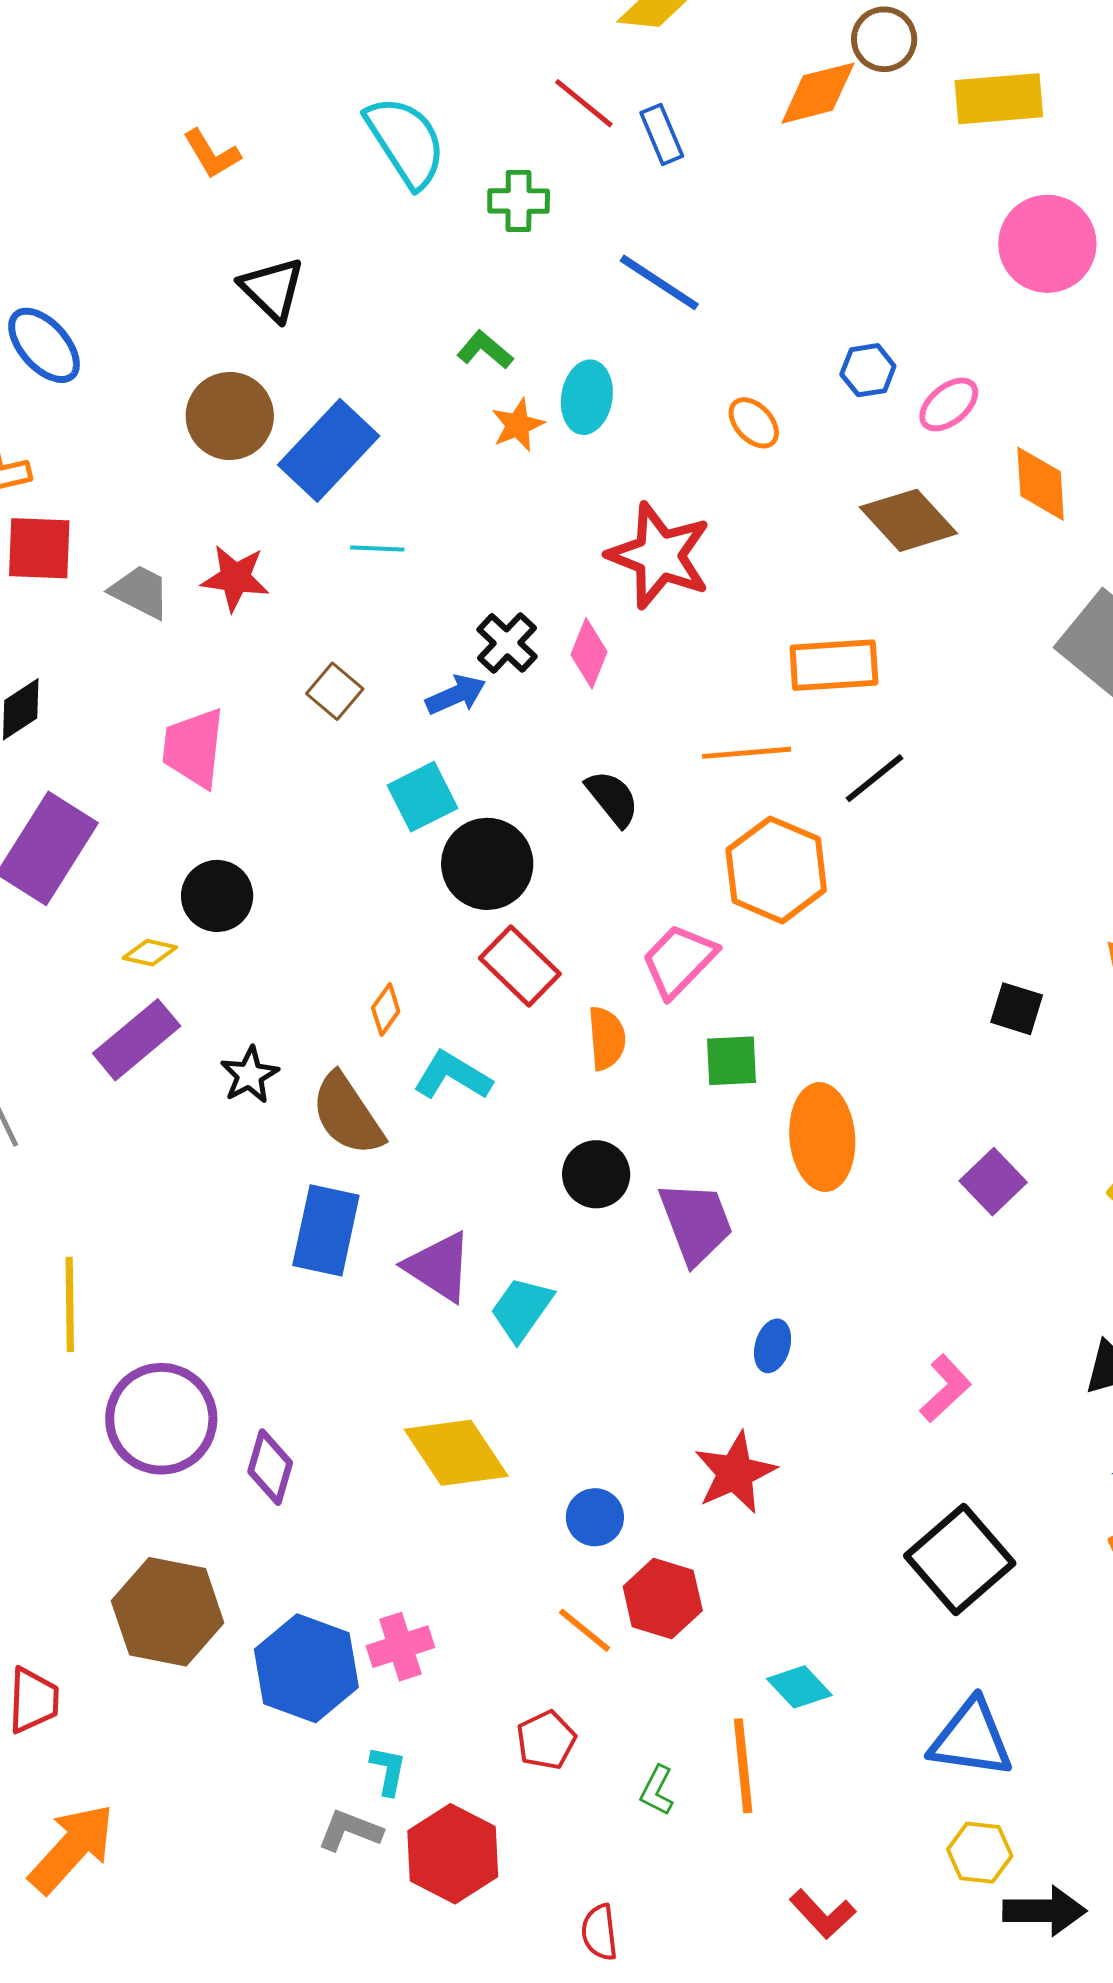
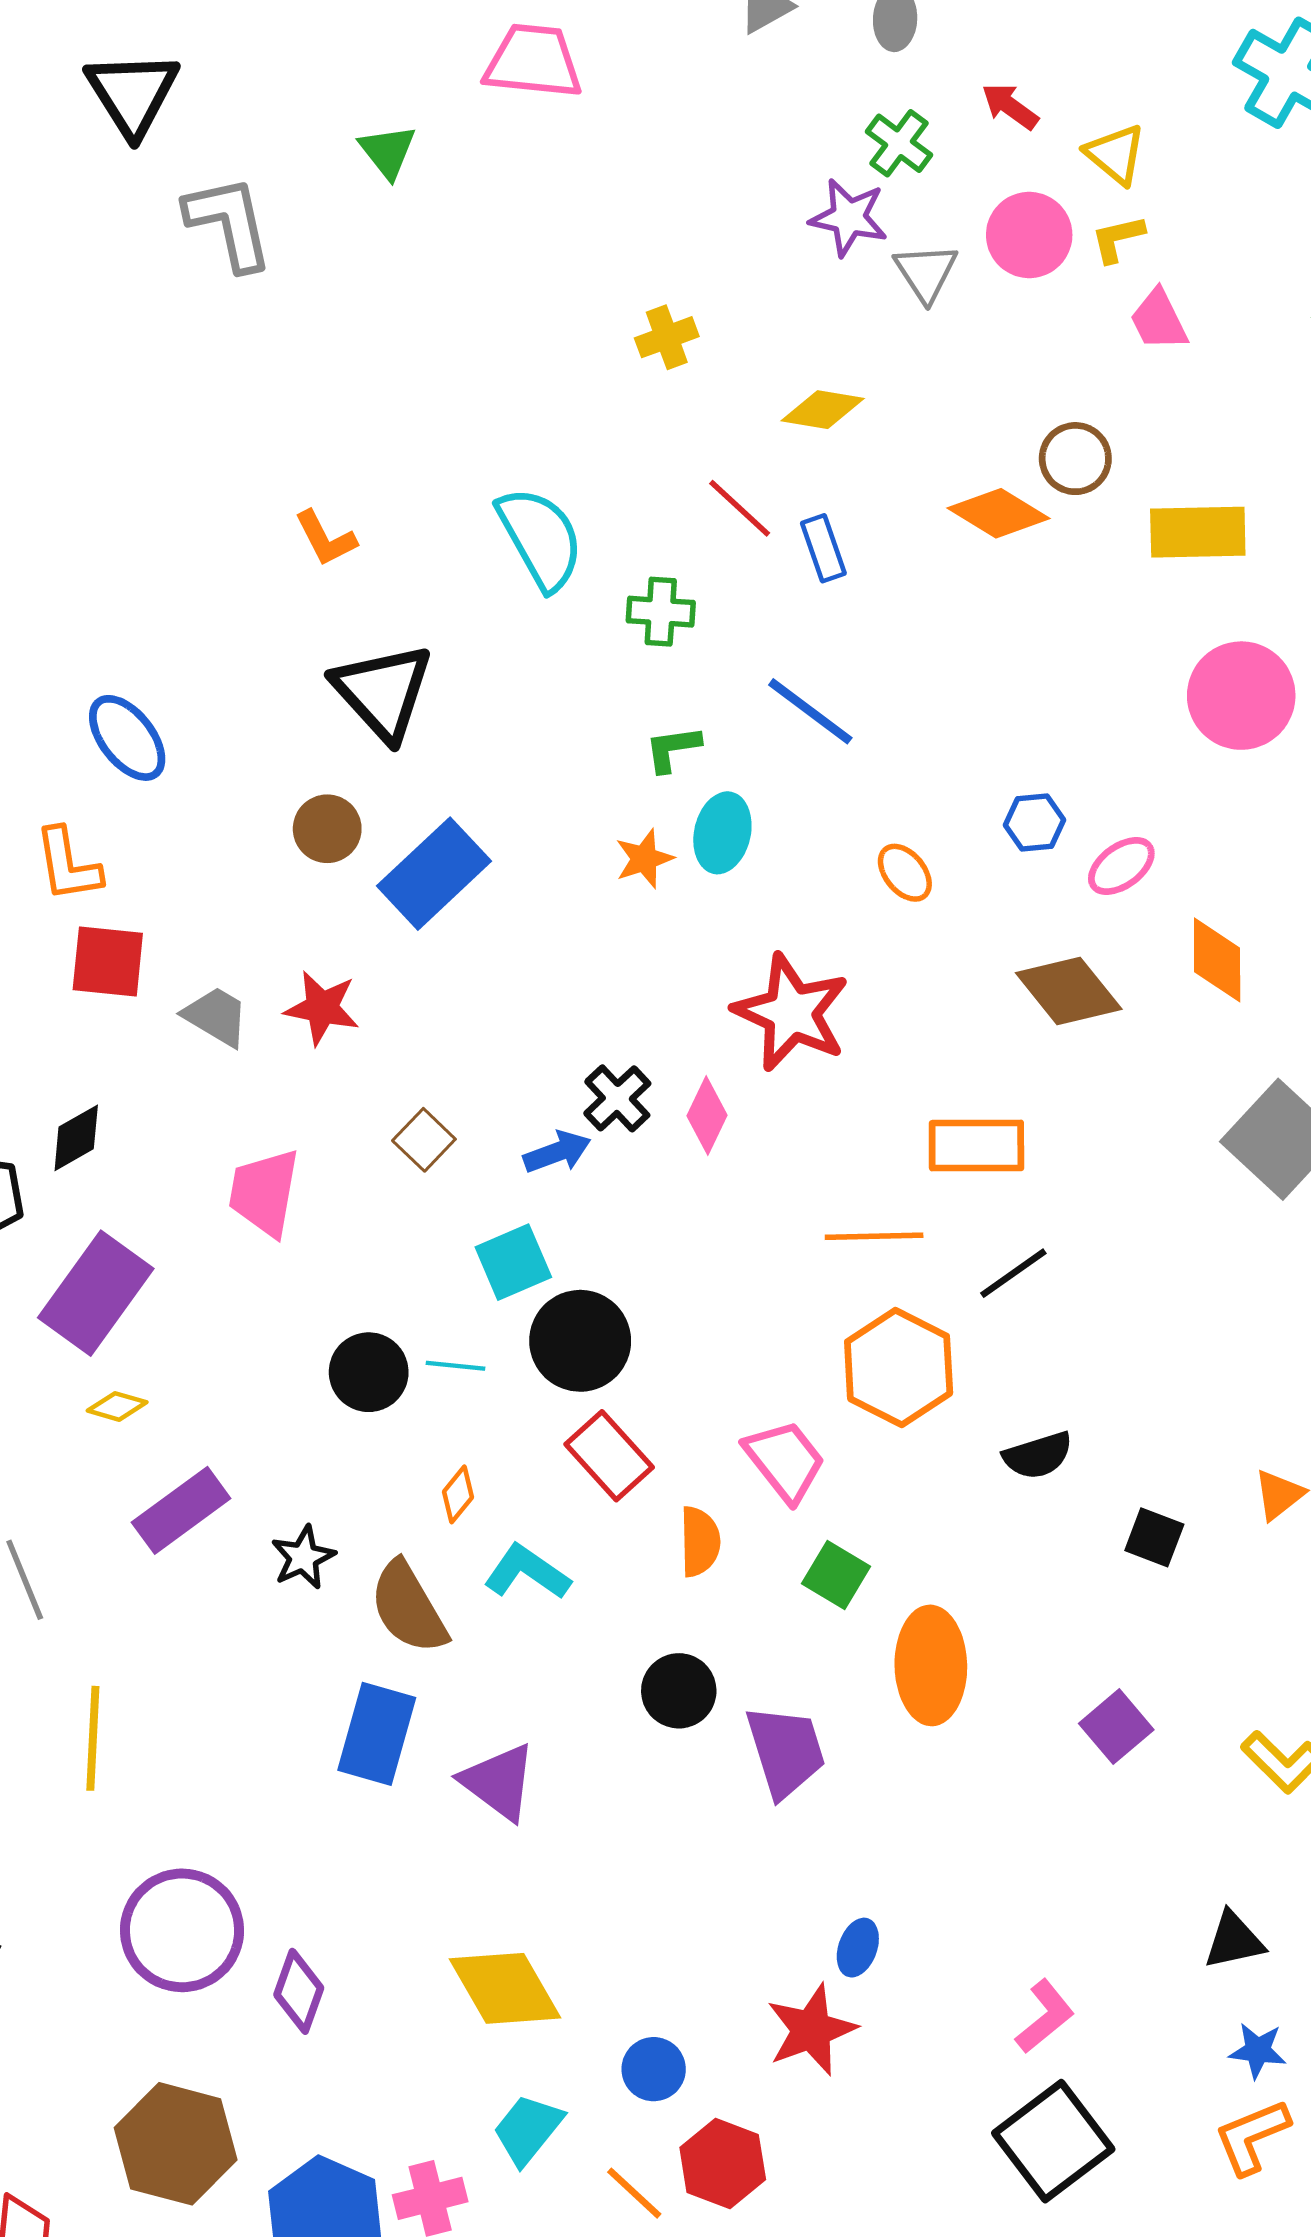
orange diamond: (818, 93) -> (999, 513), turned 42
black triangle: (272, 289) -> (383, 692), size x1.4
green L-shape: (485, 350) -> (673, 749), moved, turned -52
brown circle: (230, 416) -> (327, 829), size x0.7
cyan line: (377, 548) -> (456, 1366), moved
black semicircle: (612, 798) -> (1038, 1455), moved, turned 108
black circle: (217, 896) -> (369, 1372), moved
yellow diamond: (150, 953) -> (117, 1406), moved
pink trapezoid: (679, 961) -> (785, 1461), turned 94
green square: (732, 1061) -> (836, 1575), turned 30
yellow line: (70, 1304) -> (93, 1738), moved
cyan trapezoid: (522, 1309) -> (528, 2130), moved
blue ellipse: (773, 1346) -> (858, 1948), moved
pink L-shape: (945, 1388) -> (1045, 2016), moved

